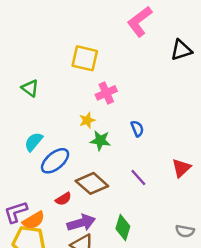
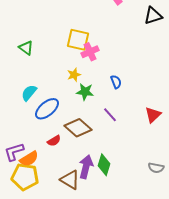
yellow square: (85, 58) -> (78, 40), moved
purple line: (138, 177) -> (110, 115), moved
purple arrow: (81, 223) -> (86, 167), moved, turned -60

